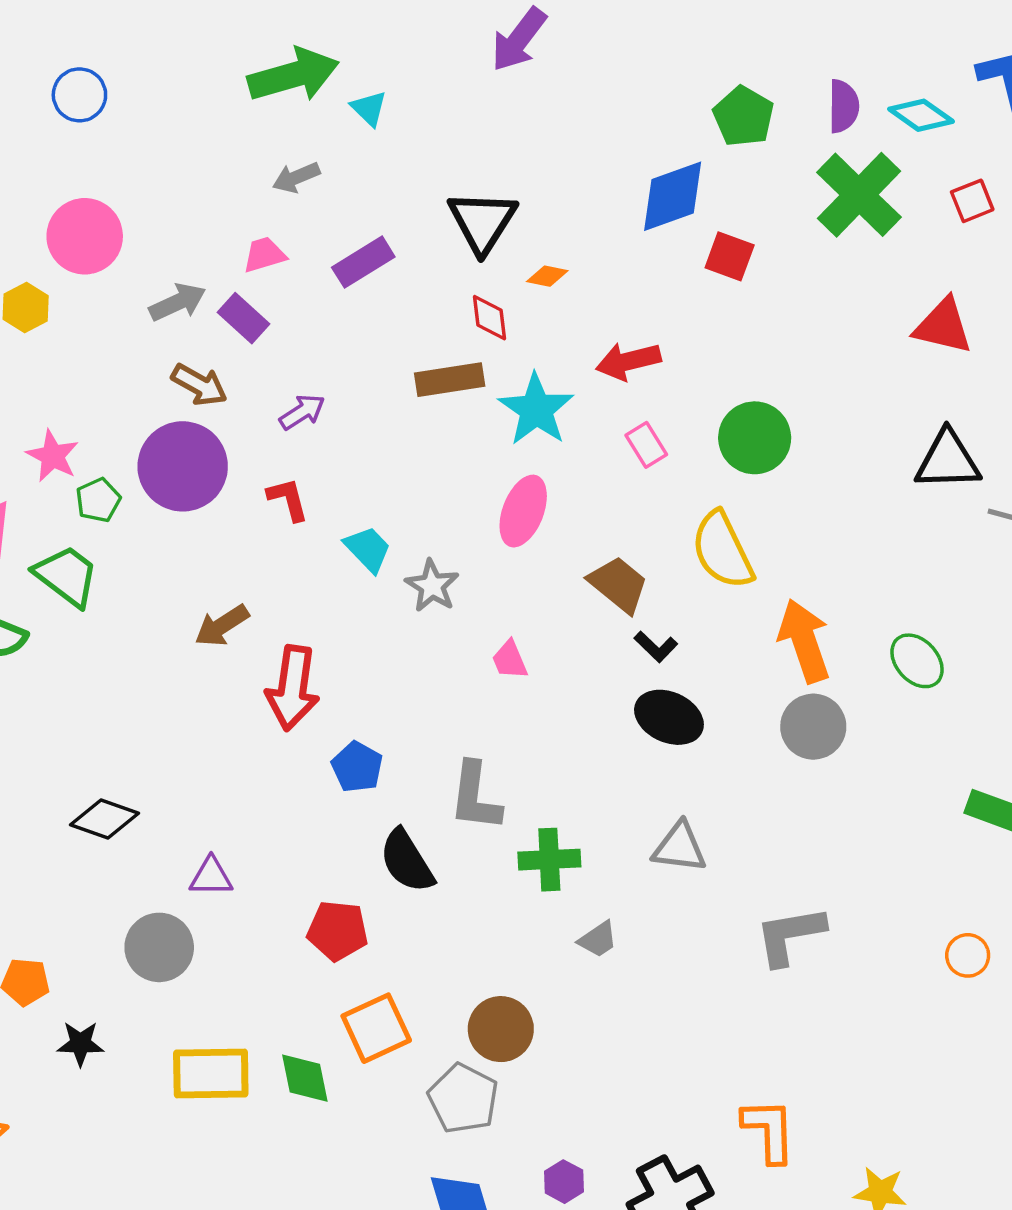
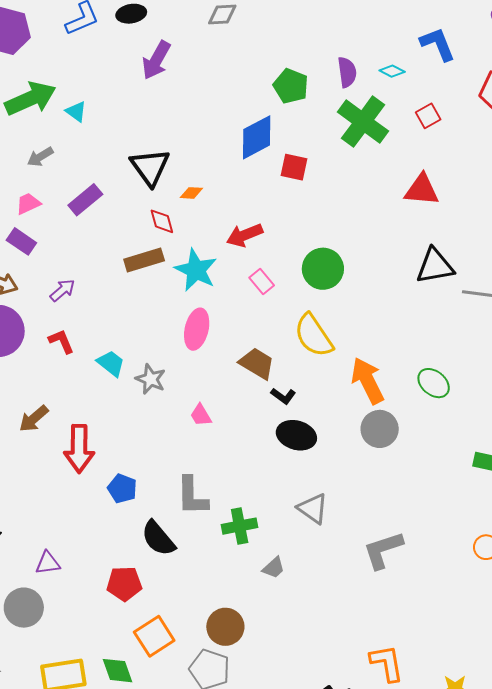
cyan diamond: (921, 115) -> (392, 71), size x0.7
gray triangle: (680, 847) -> (313, 509), turned 36

